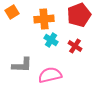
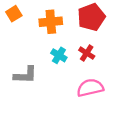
cyan cross: (51, 40) -> (59, 55), moved
pink semicircle: (50, 75) -> (90, 88), moved

